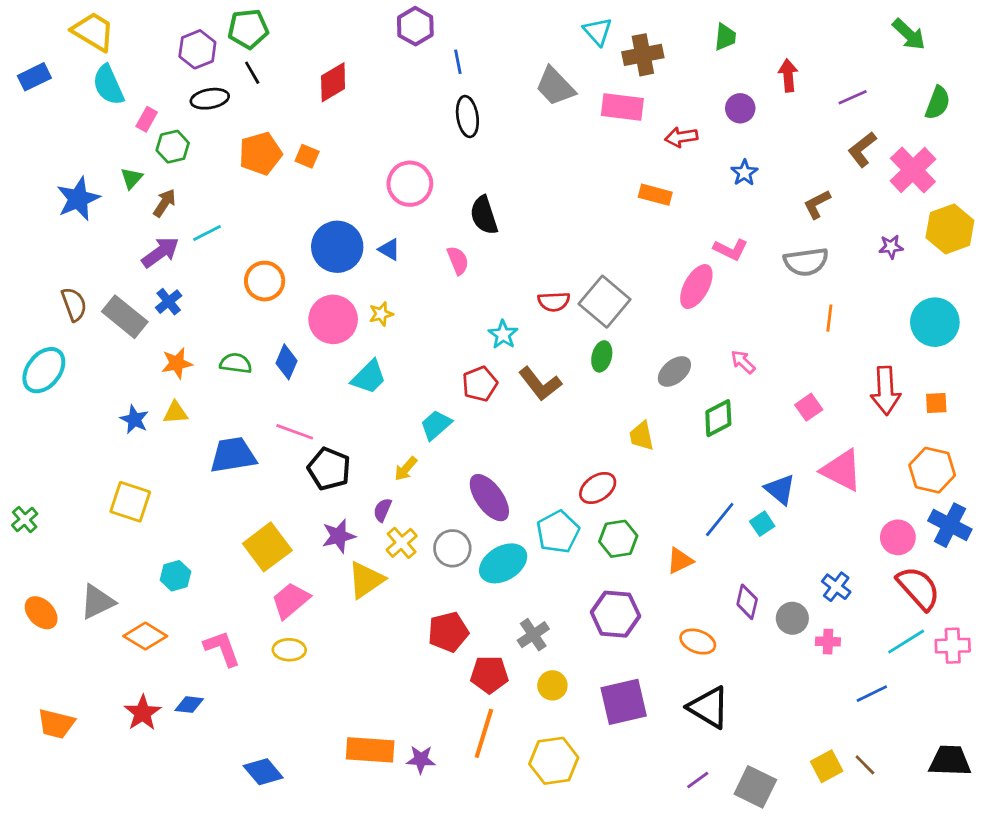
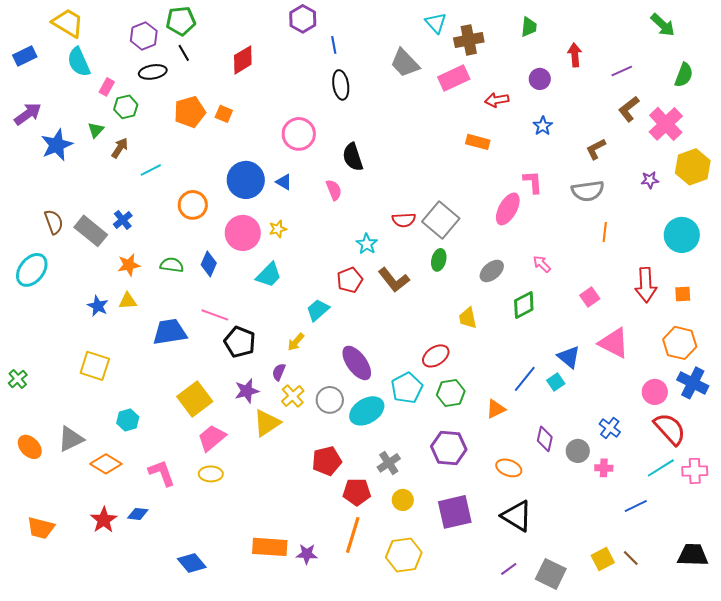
pink rectangle: (622, 107) -> (454, 78), turned -32
pink L-shape: (731, 249) -> (533, 182), turned -120
purple arrow: (160, 252) -> (28, 114), moved

